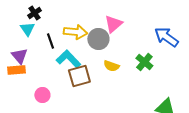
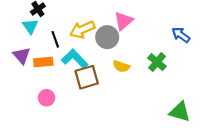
yellow arrow: (75, 32) -> (82, 30), turned 150
blue arrow: (166, 37) -> (181, 35), size x0.7
orange rectangle: (16, 70) -> (43, 62), moved

